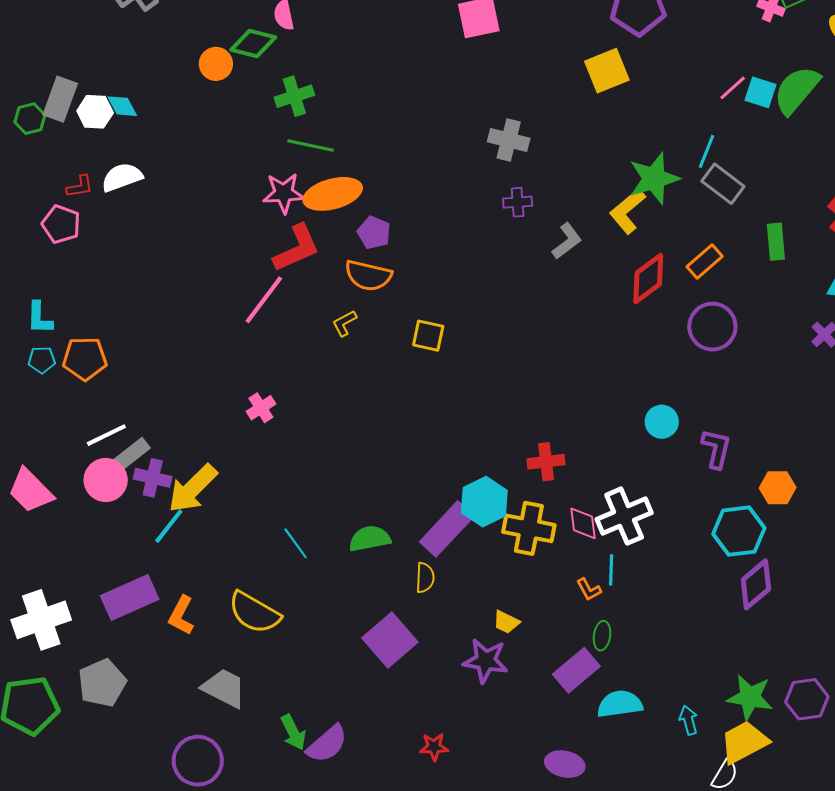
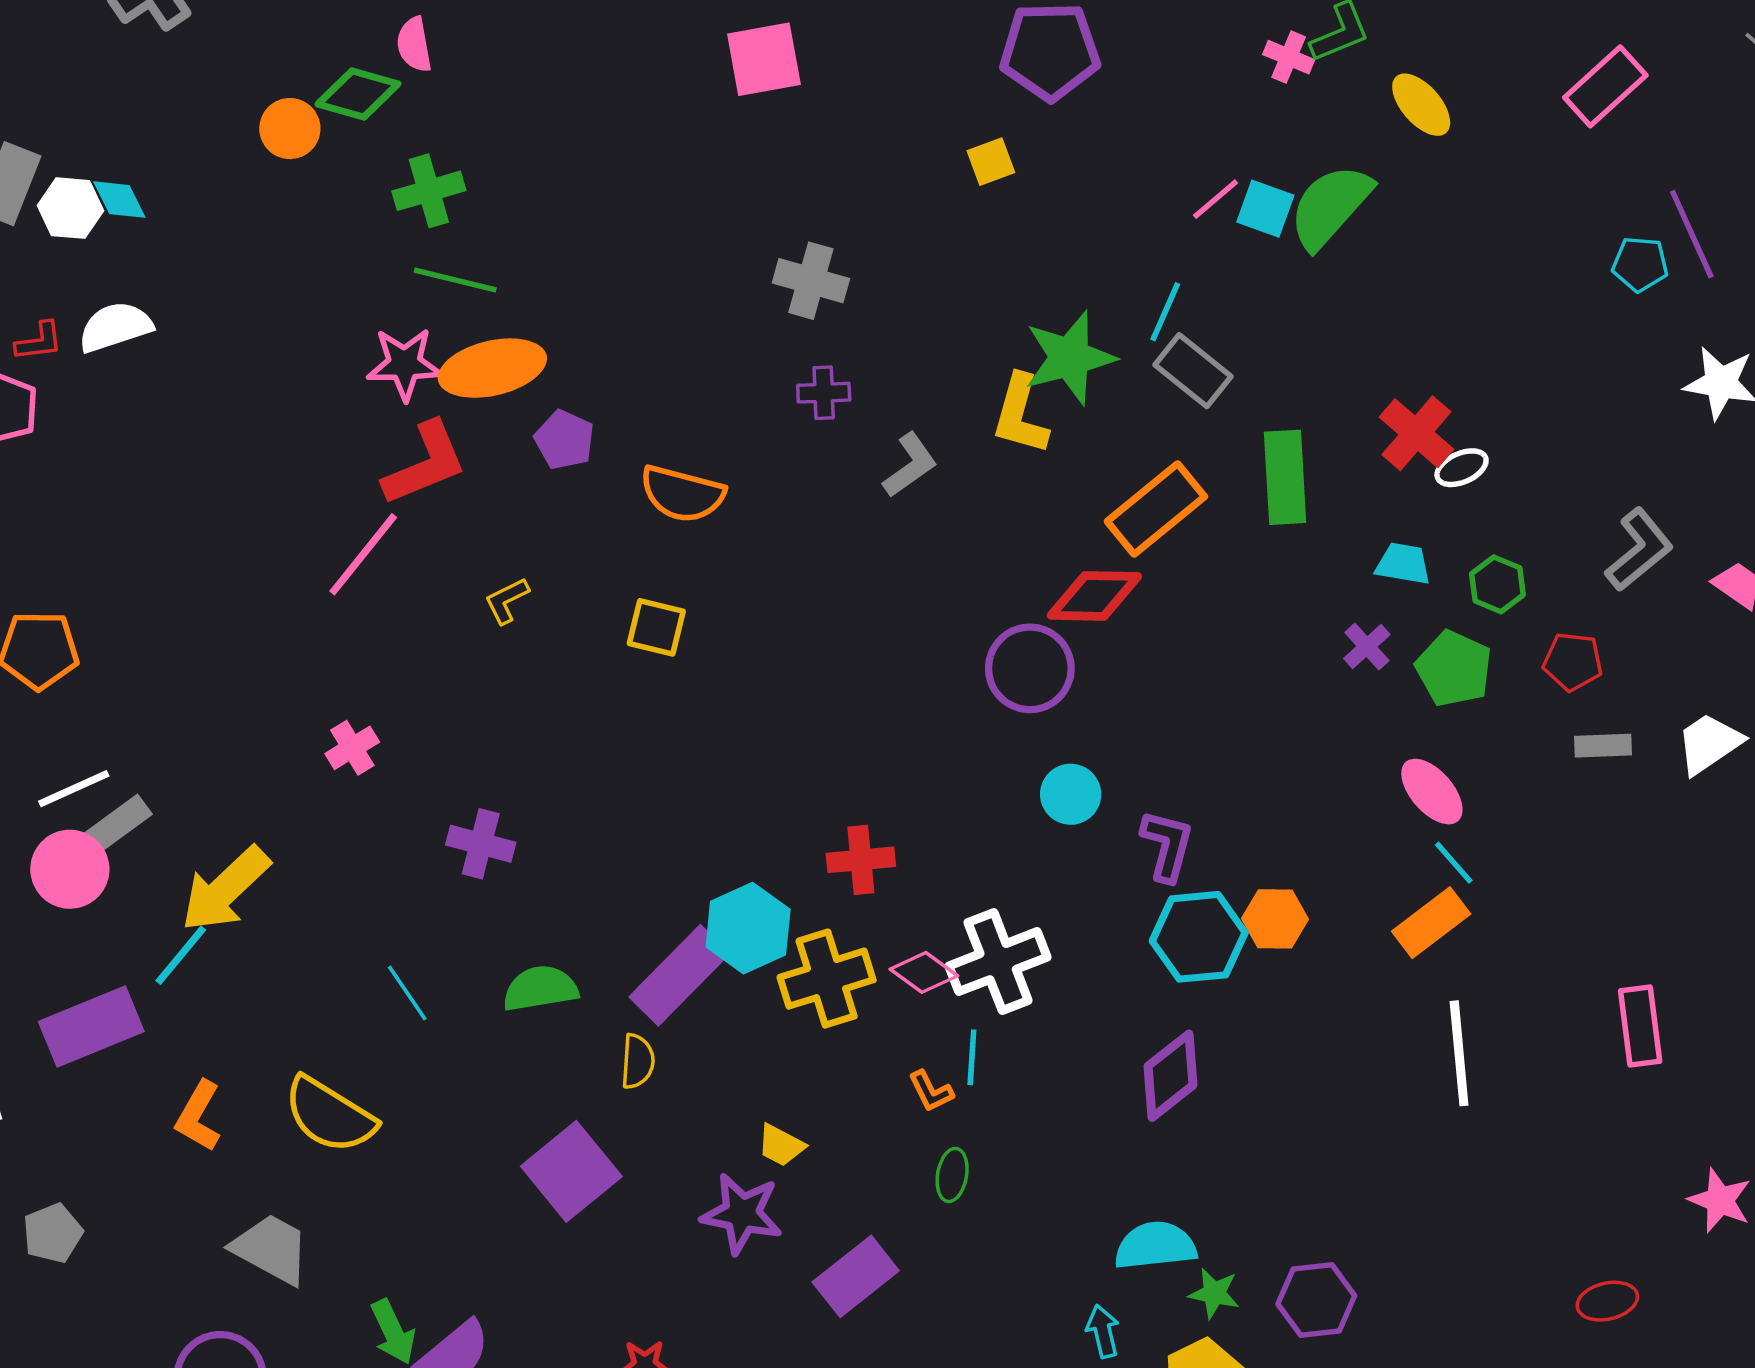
yellow square: (607, 71) -> (991, 162), size x0.6
yellow L-shape: (627, 211) -> (1020, 415), turned -36
green rectangle: (776, 242) -> (1285, 477), size x1.4
orange rectangle: (705, 261) -> (1156, 509), size x1.5
orange semicircle: (368, 276) -> (682, 494), moved
red diamond: (648, 278) -> (1094, 596), moved, turned 36
purple circle: (712, 327) -> (1030, 668), moved
purple cross: (153, 478) -> (481, 844), moved
pink diamond: (583, 523) -> (924, 972), turned -48
yellow cross: (529, 528) -> (827, 979), turned -30
cyan hexagon: (739, 531) -> (1199, 937), moved
purple diamond: (756, 584) -> (1171, 1076), moved
purple rectangle: (130, 597) -> (91, 1027), moved
purple rectangle: (576, 670) -> (856, 1276), moved
gray pentagon: (102, 683) -> (53, 1233), size x0.7
green star: (750, 697) -> (1214, 1293), size x0.6
cyan semicircle: (620, 704) -> (1155, 1246), moved

